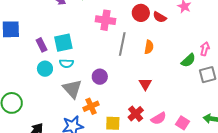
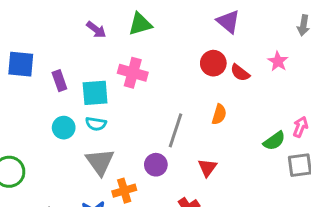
pink cross: (105, 20) -> (133, 73), moved
gray line: (122, 44) -> (175, 130), moved
purple rectangle: (41, 45) -> (59, 81), moved
purple circle: (100, 77) -> (156, 165), moved

